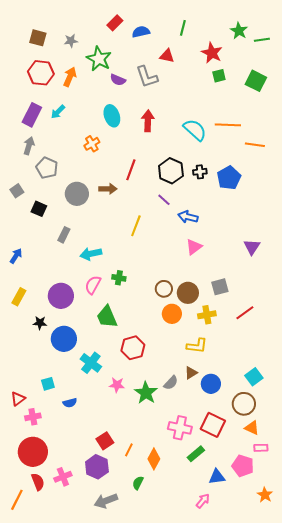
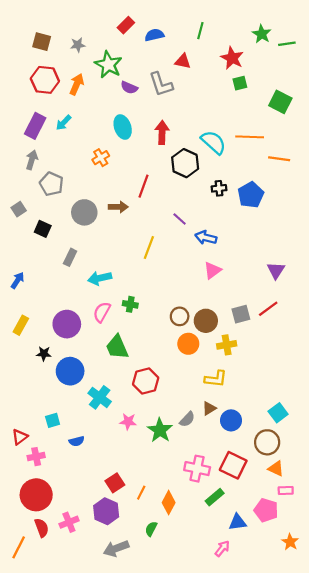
green square: (256, 81) -> (280, 102), moved
black hexagon: (171, 171) -> (185, 163), moved
red line: (245, 313) -> (268, 309), moved

